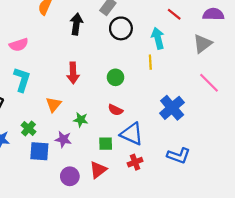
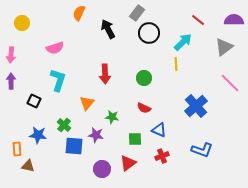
black arrow: (76, 24) -> (108, 29), turned -36
cyan arrow: (158, 38) -> (183, 42), turned 60
blue triangle: (132, 134) -> (159, 130), size x0.7

